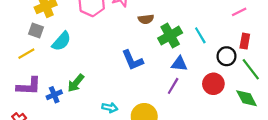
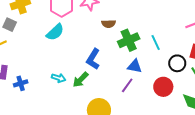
cyan semicircle: (61, 41) -> (55, 32), moved
blue L-shape: (132, 60) -> (93, 59), turned 50
green arrow: (76, 83) -> (81, 80), moved
cyan arrow: (110, 108) -> (59, 78), moved

